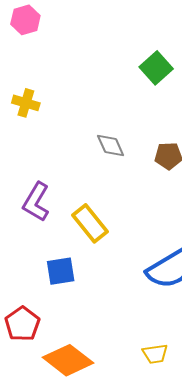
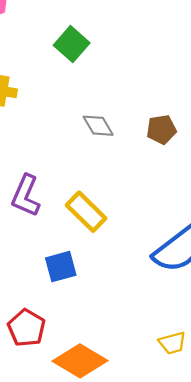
green square: (156, 68) -> (72, 44), moved

